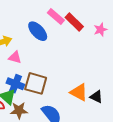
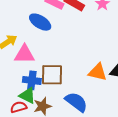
pink triangle: (15, 57) -> (24, 54), size x1.5

